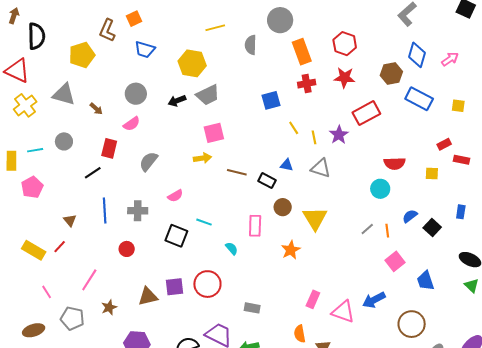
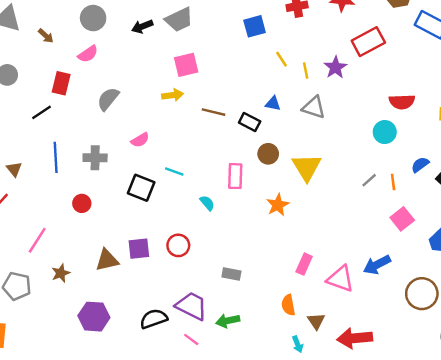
red circle: (207, 284) -> (178, 245), size x0.7

